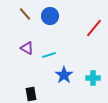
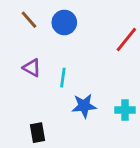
cyan line: (49, 55) -> (63, 78), turned -64
blue star: (64, 75) -> (84, 106), turned 30

